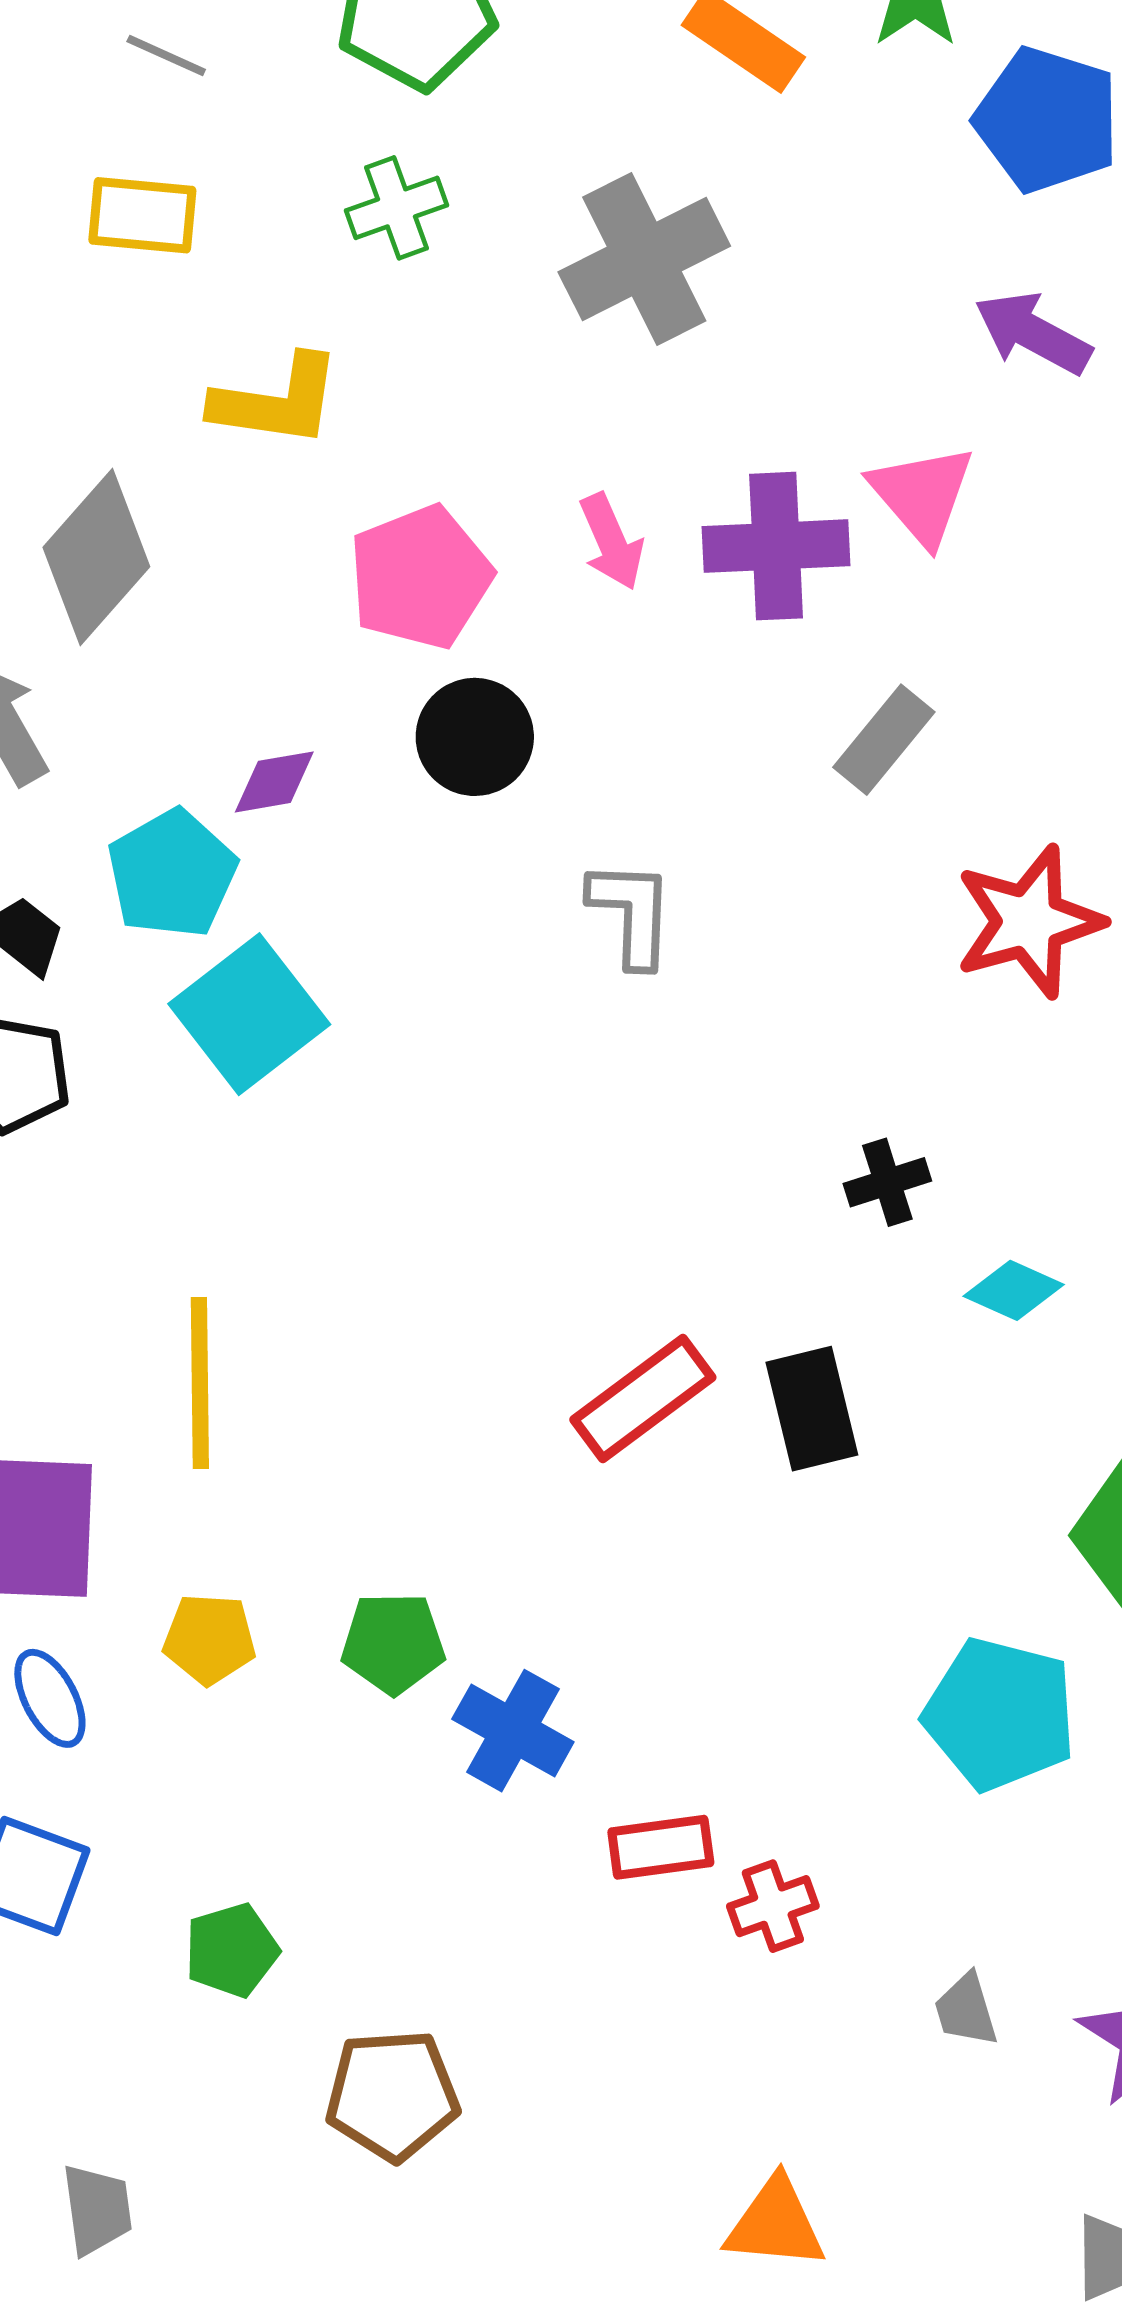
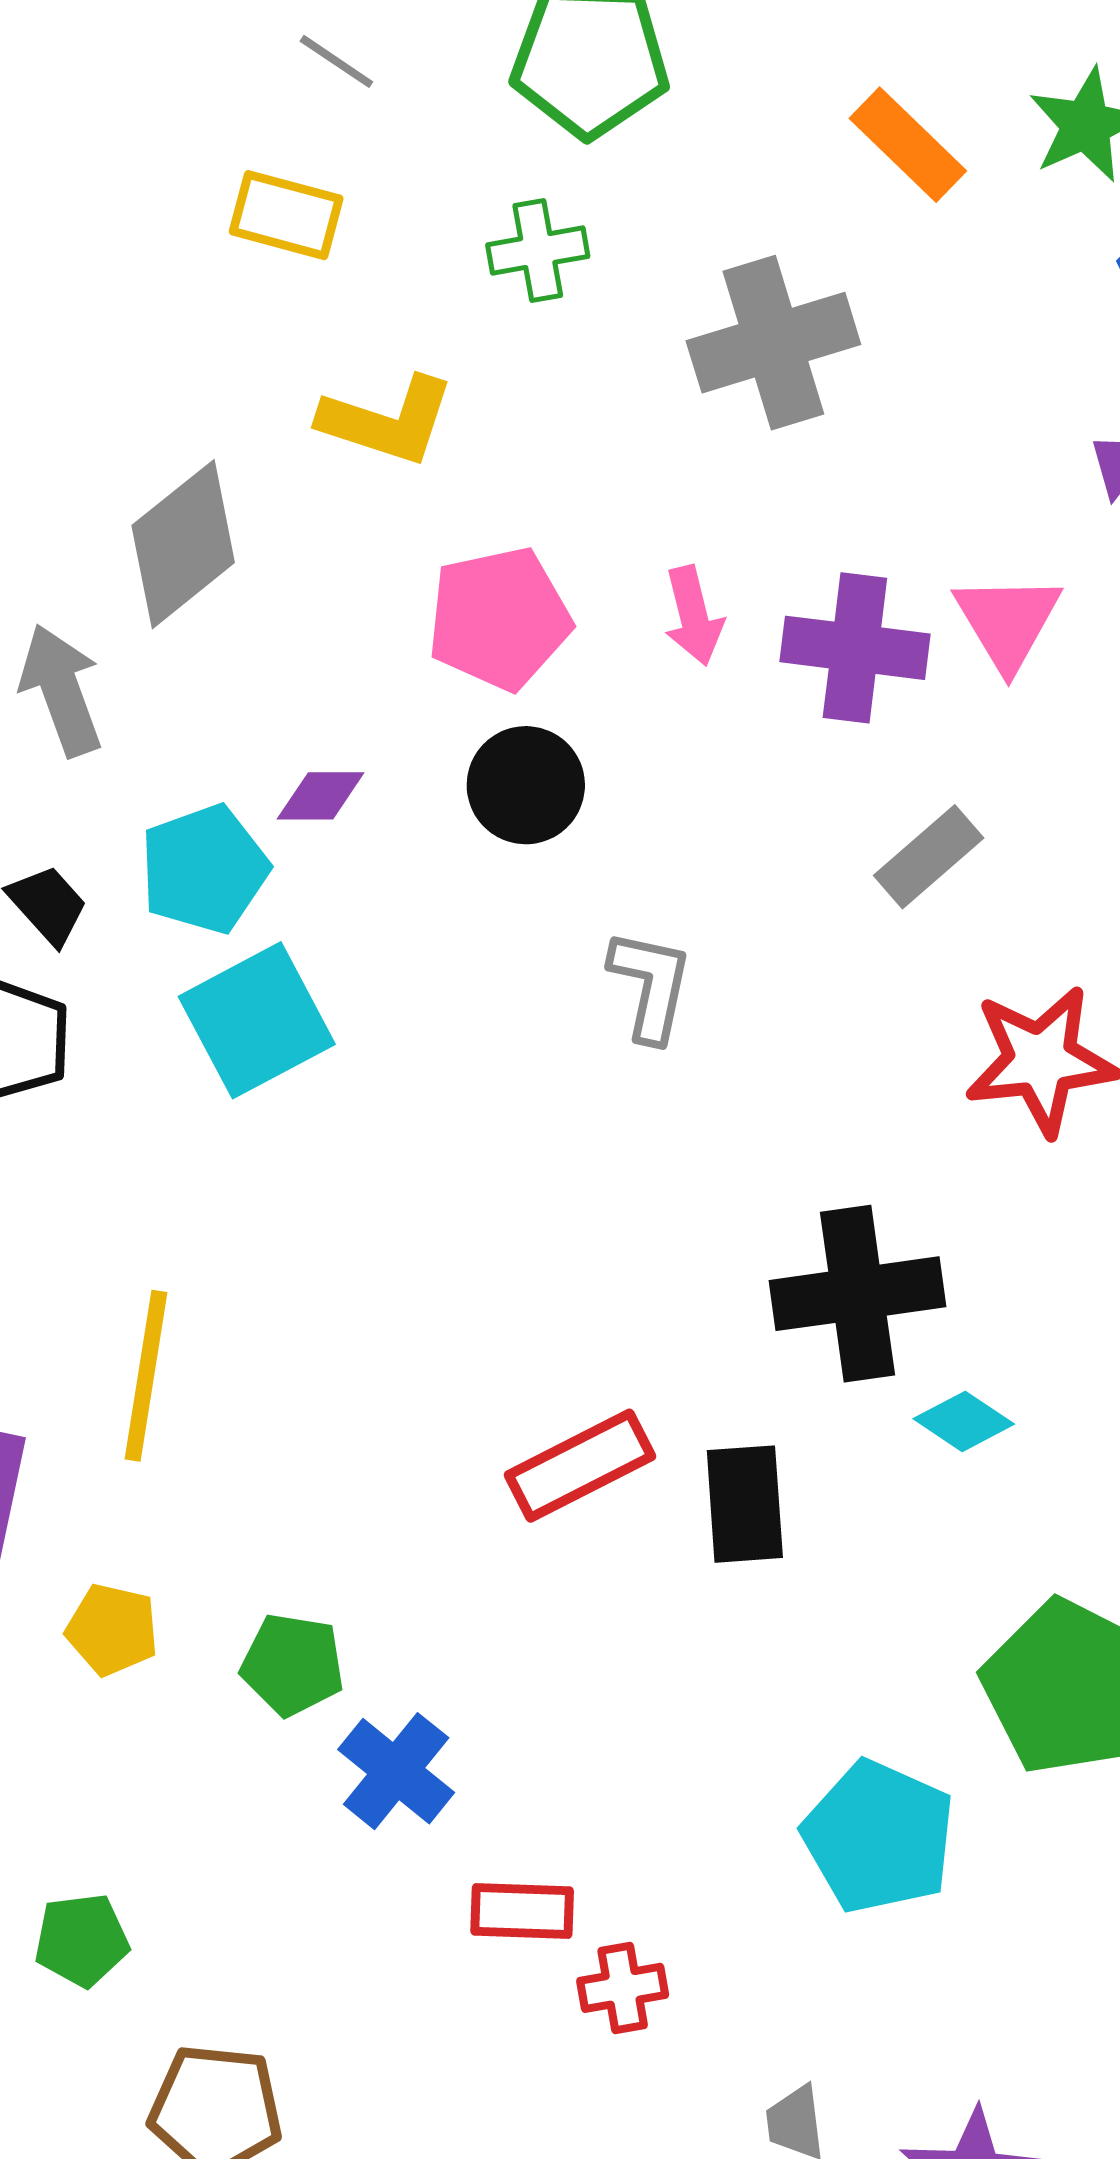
black cross: (887, 1182) -> (857, 1294), size x2.0

